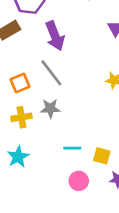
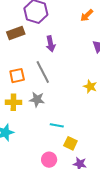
purple arrow: (55, 36) -> (51, 44), size x0.7
cyan line: (72, 148) -> (57, 125), moved

